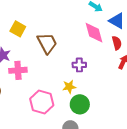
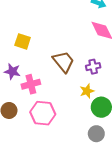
brown trapezoid: (47, 43) -> (63, 62), moved
pink hexagon: (42, 102) -> (43, 113), moved

